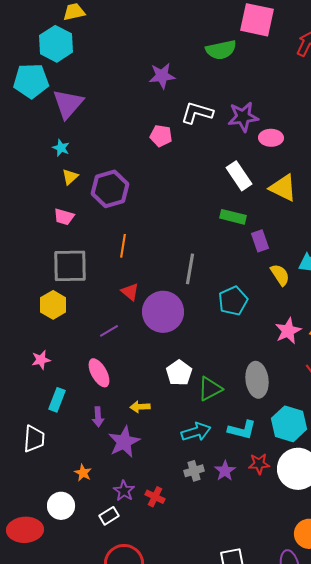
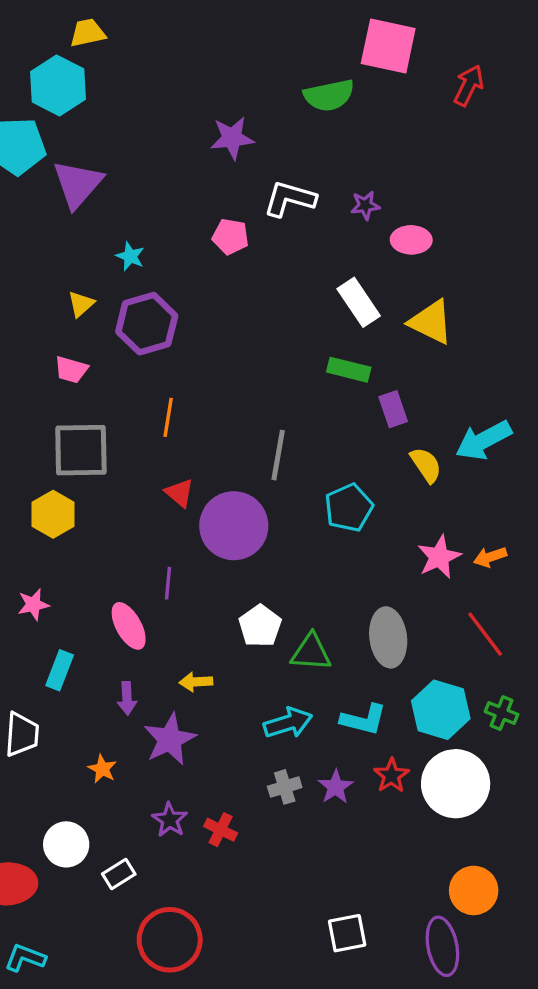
purple star: (243, 117) -> (365, 205), size x0.6
cyan star: (61, 148) -> (130, 256), moved
purple line: (109, 331) -> (168, 583), moved, turned -54
green triangle: (210, 389) -> (311, 652), turned 32
red star: (259, 464) -> (391, 775), turned -30
orange star: (83, 473) -> (102, 769), moved
white rectangle: (109, 516) -> (119, 874), moved

